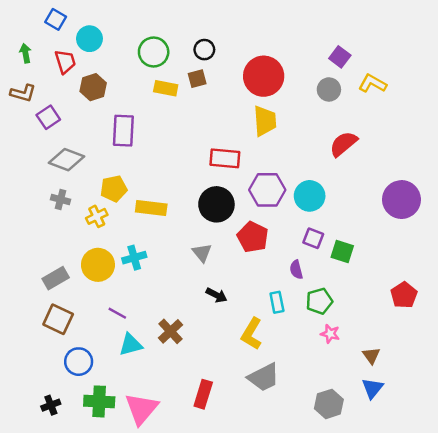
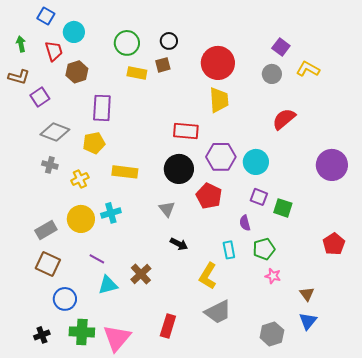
yellow pentagon: (114, 189) -> (94, 143), moved

